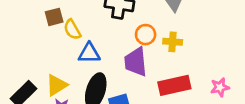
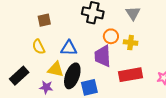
yellow semicircle: (72, 30) -> (39, 47), moved
yellow triangle: (57, 85) -> (56, 69), moved, turned 42

